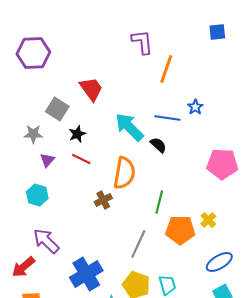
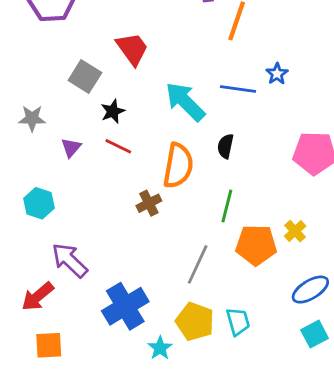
gray star: (33, 134) -> (32, 118), moved
black semicircle: (158, 145) -> (225, 146), moved, turned -120
cyan hexagon: (37, 195) -> (39, 203), moved

